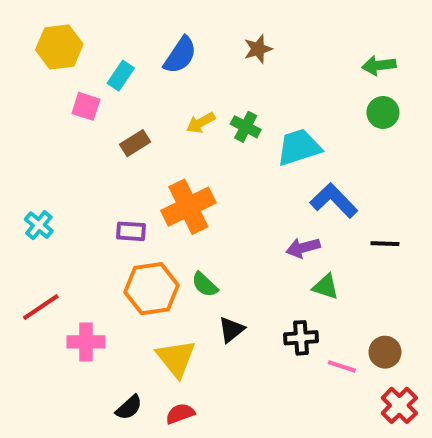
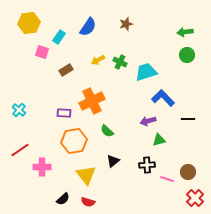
green semicircle: (205, 285) -> (107, 131), moved
green triangle: (326, 287) -> (159, 140), turned -32
red semicircle: (180, 414) -> (88, 202), turned -144

